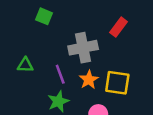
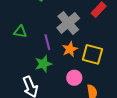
gray cross: (83, 48) -> (68, 23), turned -35

